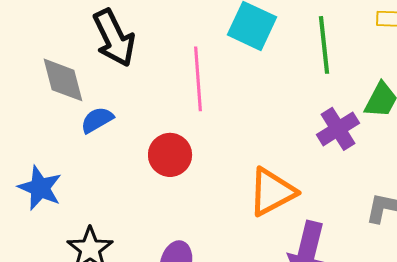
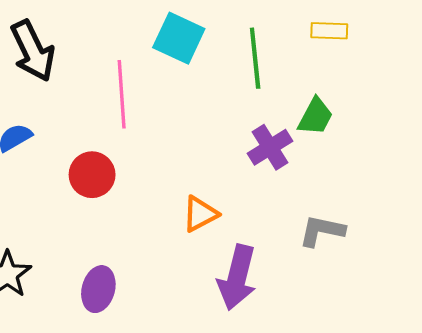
orange triangle: (272, 192) -> (200, 214), size x0.7

